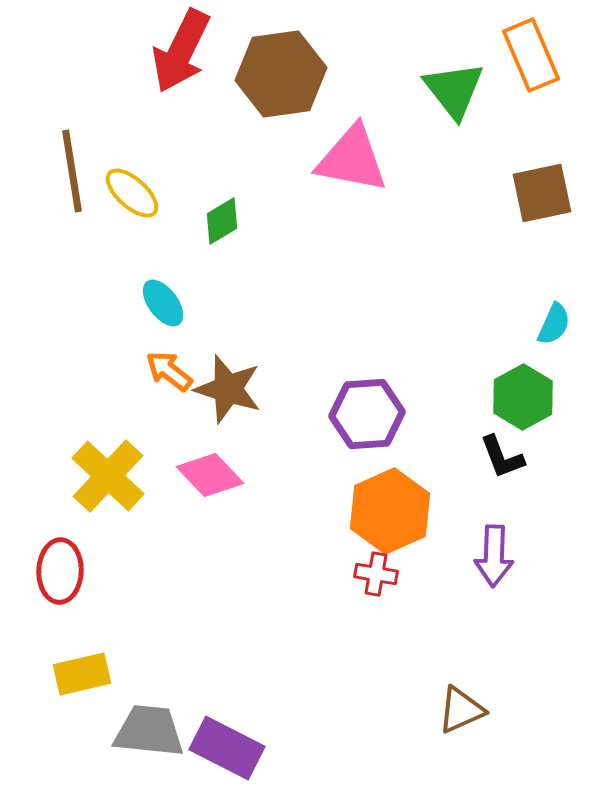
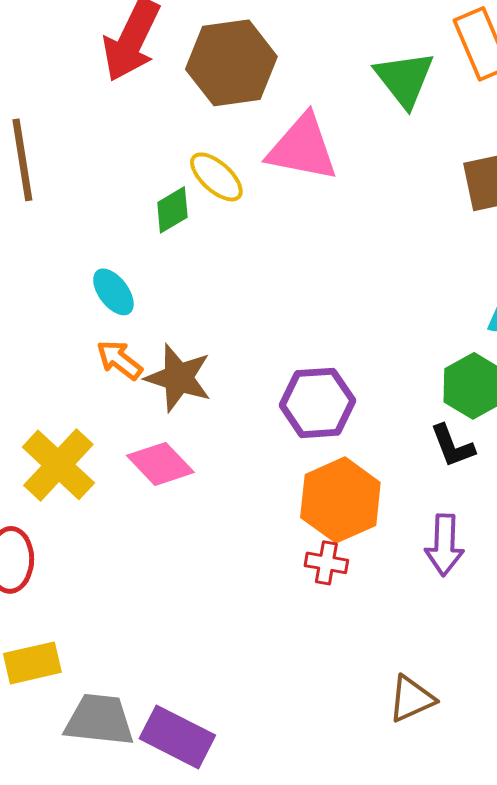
yellow ellipse: (132, 193) -> (216, 177), moved

